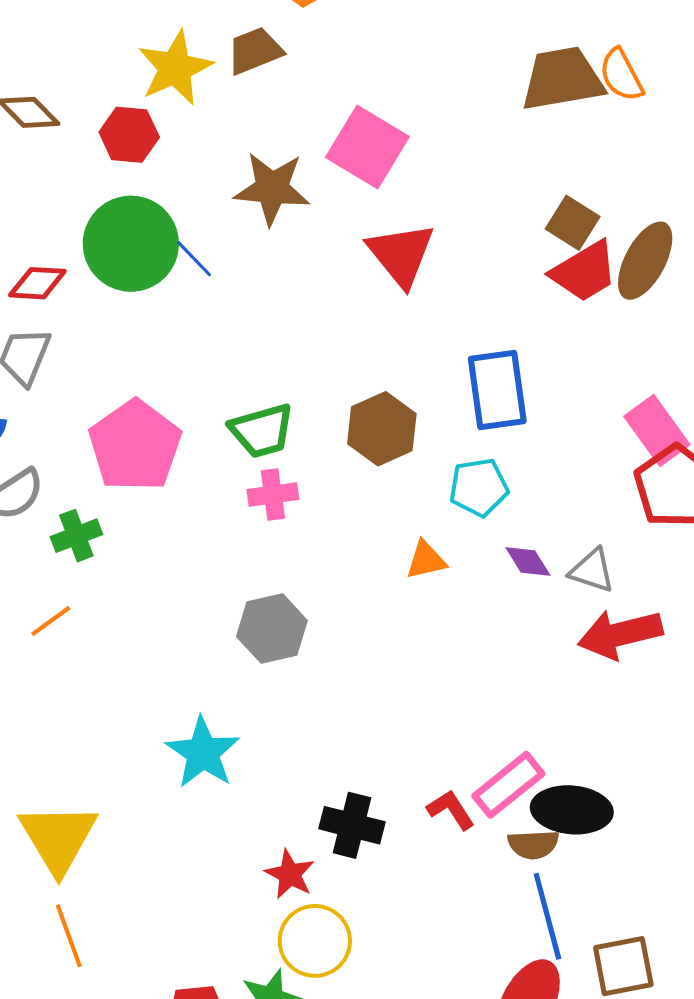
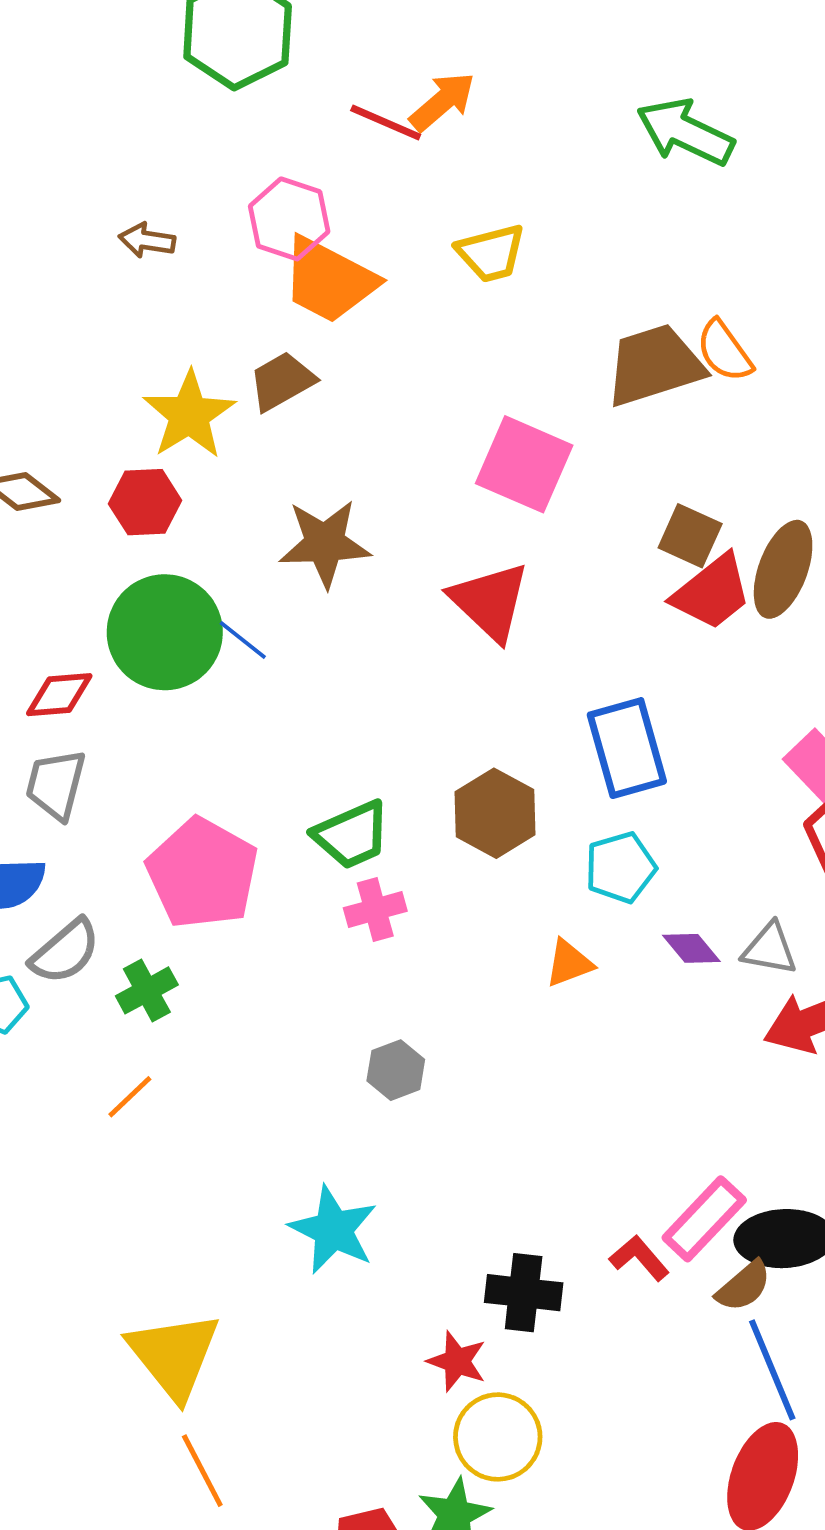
pink square: (367, 147) -> (524, 464), moved
gray hexagon: (272, 629) -> (396, 1070), size x0.7
brown semicircle: (533, 844) -> (744, 1286), turned -30

